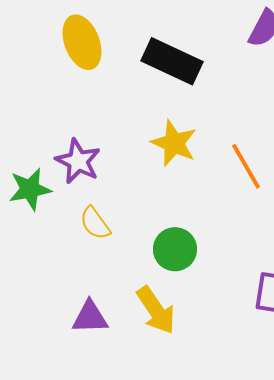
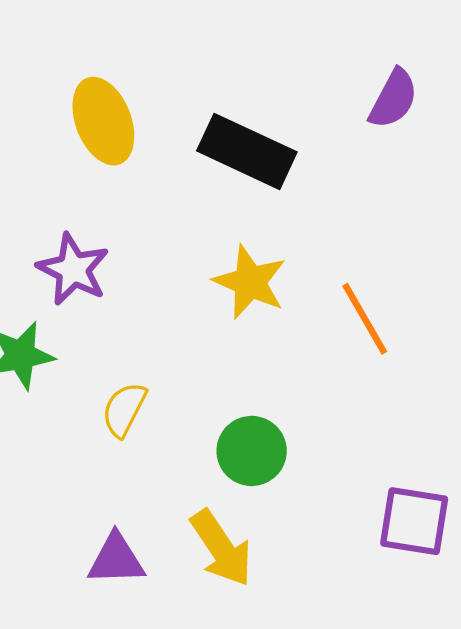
purple star: (78, 161) -> (73, 269), moved
yellow semicircle: (95, 223) -> (124, 410), turned 63

